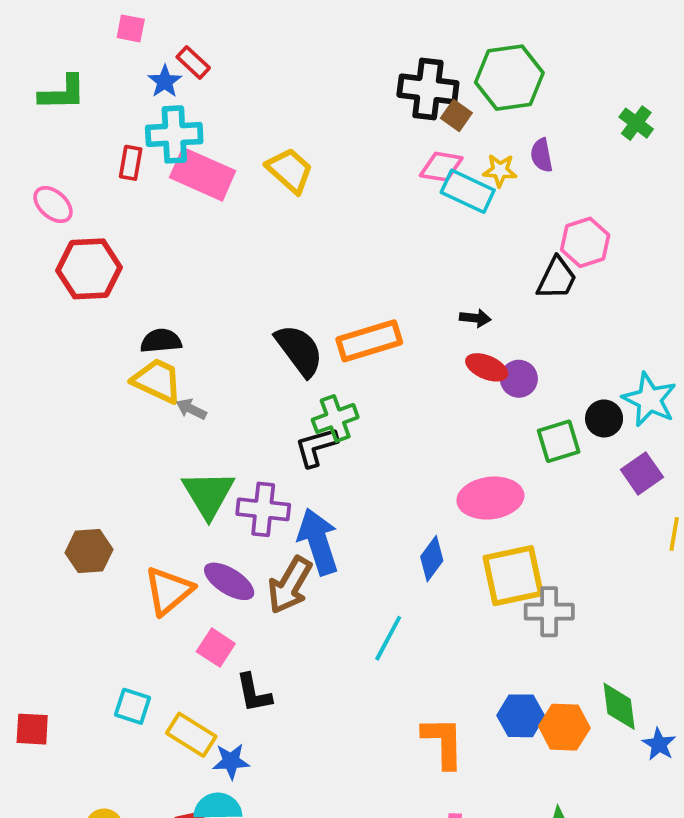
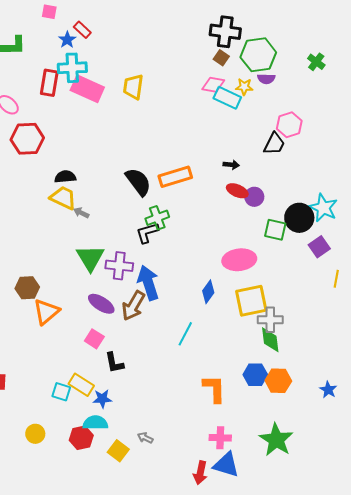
green hexagon: (509, 78) -> (258, 55), moved
black cross: (428, 89) -> (225, 32), moved
purple semicircle: (542, 155) -> (266, 79), turned -78
red rectangle: (131, 163) -> (49, 83), size x1.5
yellow trapezoid: (290, 170) -> (133, 87), turned -124
black circle: (604, 418) -> (299, 218), size x1.5
green square: (559, 441) -> (275, 230), turned 30
orange triangle: (169, 591) -> (46, 312), moved
cyan square: (133, 706) -> (61, 392), moved
green diamond: (619, 706) -> (270, 340), moved

